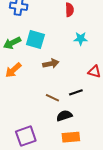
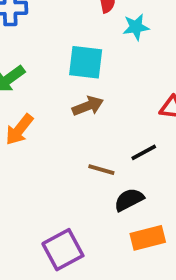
cyan square: (35, 39) -> (86, 62), moved
cyan star: (81, 39) -> (136, 27), moved

